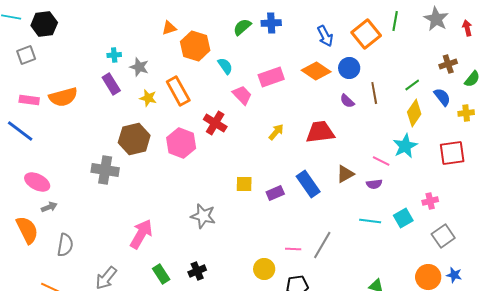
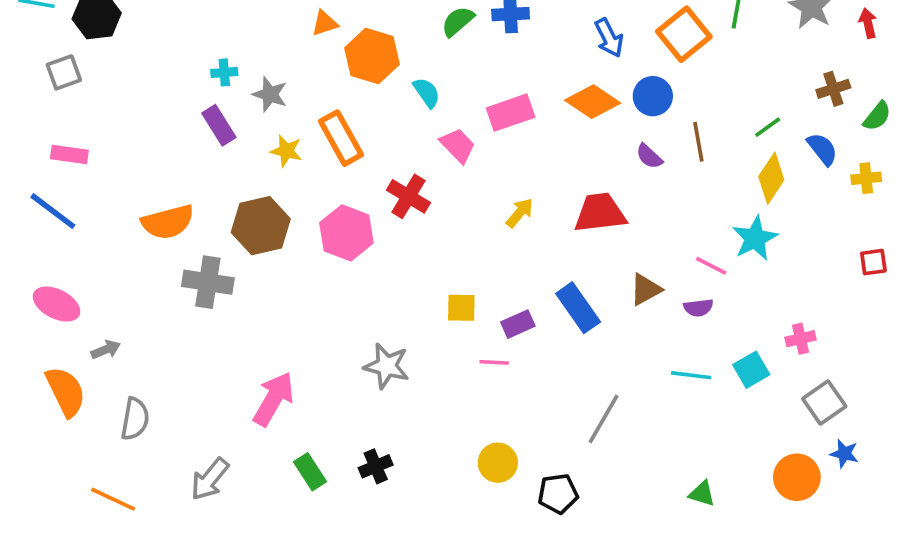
orange semicircle: (63, 97) -> (168, 222), moved
red square: (452, 153) -> (873, 262), moved, size x0.6
pink ellipse: (37, 182) -> (57, 304), moved
pink line: (293, 249) -> (494, 362), moved
blue star: (454, 275) -> (844, 454), moved

